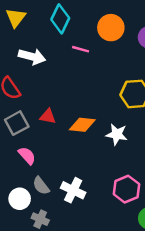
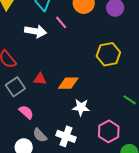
pink line: (81, 49) -> (61, 22), turned 40
white arrow: (32, 57) -> (36, 31), moved
white star: (117, 134) -> (81, 107), moved

